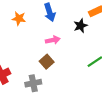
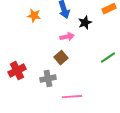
black star: (80, 26) -> (85, 23), moved

